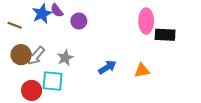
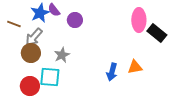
black rectangle: (165, 35) -> (157, 33), turned 36
brown circle: (21, 55) -> (31, 53), moved
gray arrow: (36, 56) -> (34, 37), moved
blue arrow: (107, 67) -> (112, 72), moved, turned 138

